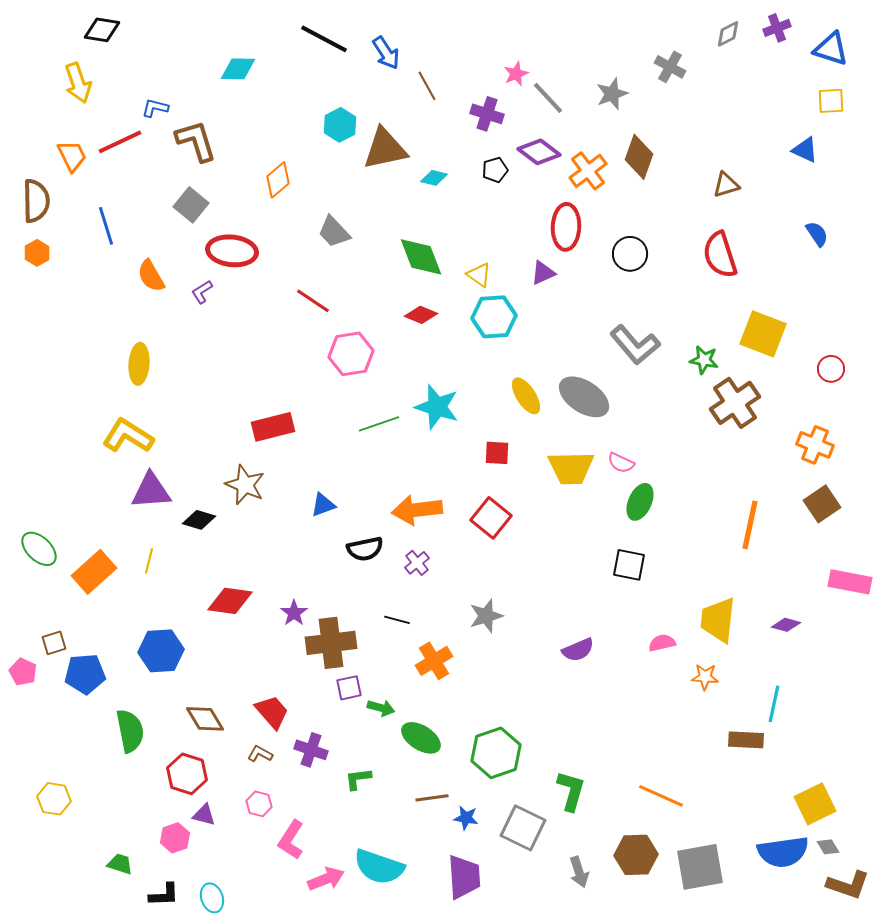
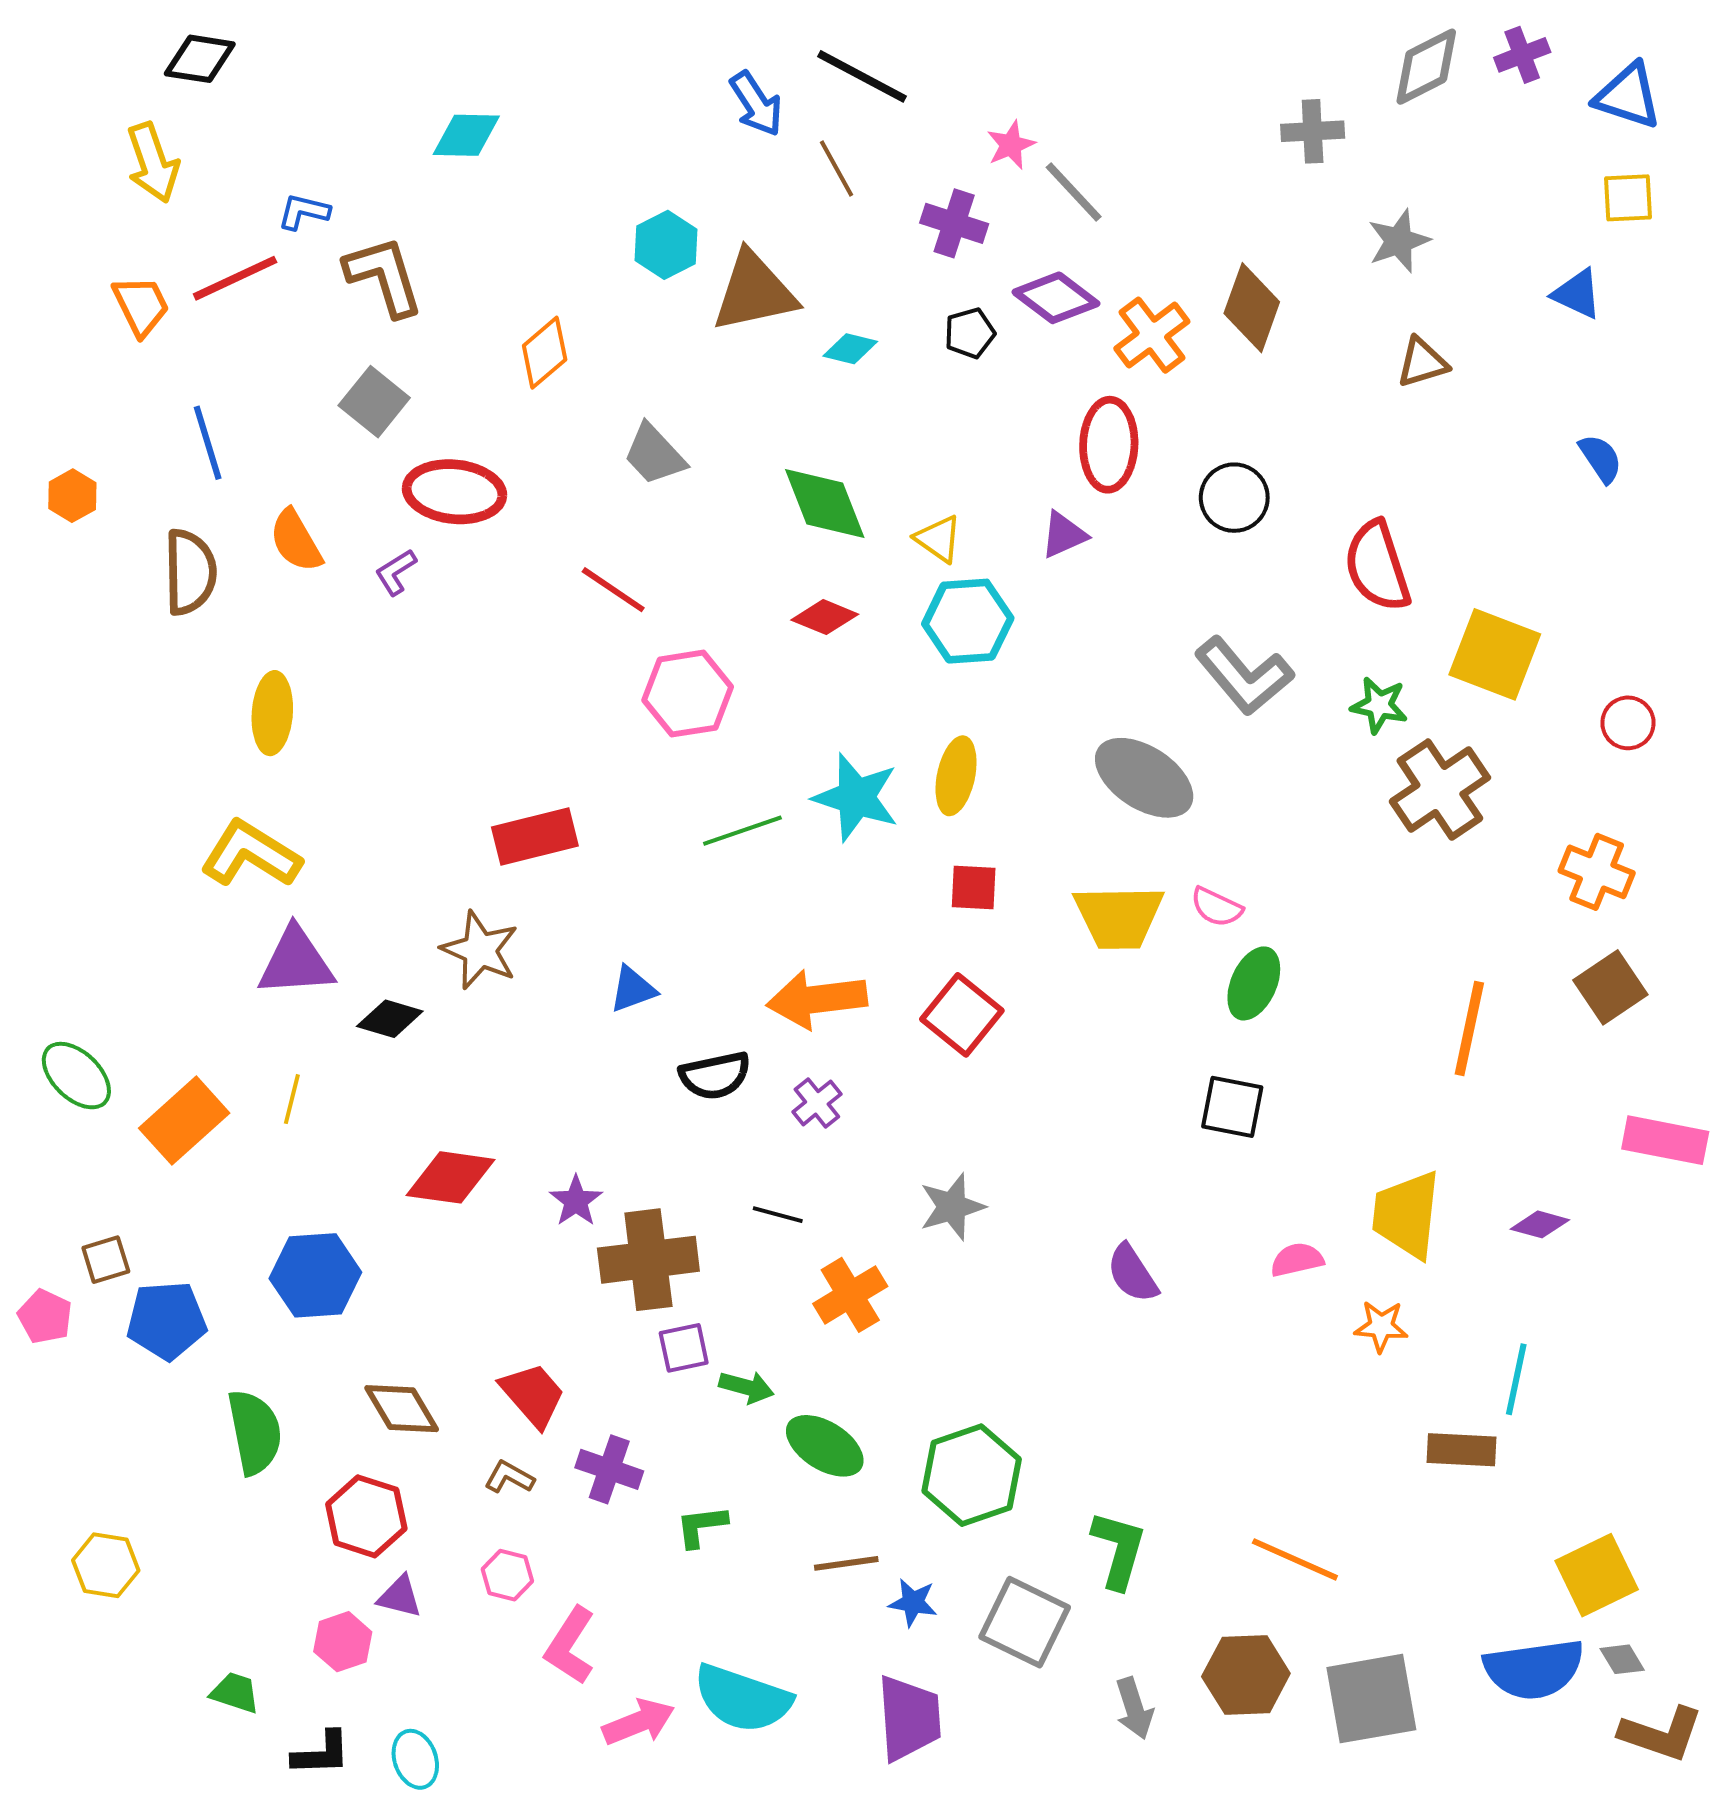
gray diamond: (728, 34) -> (1426, 67), size x1.5
black line: (324, 39) -> (862, 76), moved
gray cross: (670, 67) -> (1313, 131), turned -32
gray star: (612, 94) -> (1399, 241), moved
brown semicircle: (36, 201) -> (190, 572), moved
red semicircle: (720, 255) -> (1377, 566), moved
yellow ellipse: (526, 396) -> (956, 776), moved, turned 45
purple semicircle: (578, 650) -> (1132, 1273), turned 80

